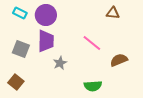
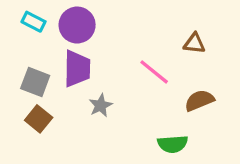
brown triangle: (113, 13) -> (194, 43), moved
brown square: (16, 82) -> (39, 119), moved
green semicircle: (93, 86) -> (173, 144), moved

